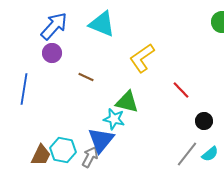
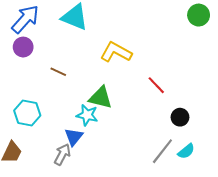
yellow L-shape: (142, 58) -> (116, 52), turned 64
blue triangle: (101, 140) -> (74, 137), size x0.7
cyan hexagon: (63, 150) -> (27, 113), moved

